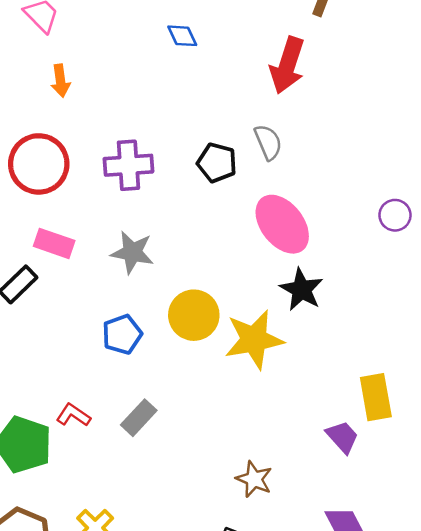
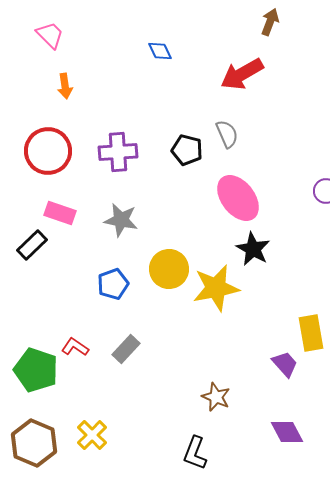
red arrow: (287, 65) -> (242, 74), turned 42

